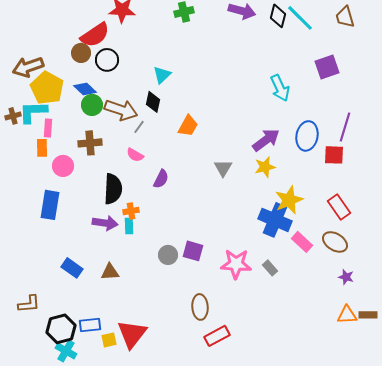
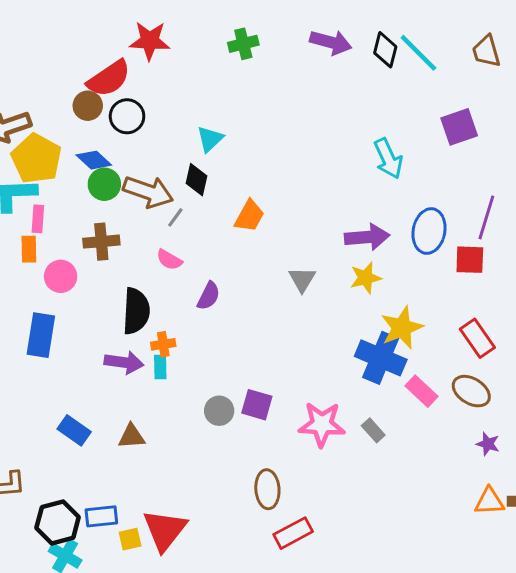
purple arrow: (266, 140) -> (367, 237), turned 32

